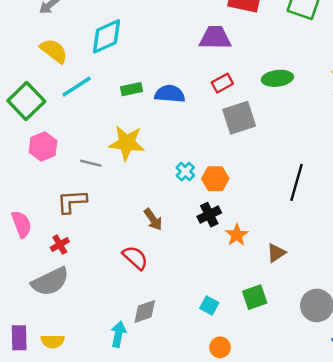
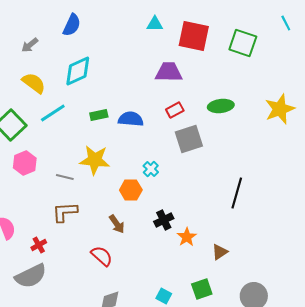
cyan cross: (185, 172) -> (151, 169), moved
orange hexagon: (215, 179) -> (131, 190), moved
brown L-shape: (72, 201) -> (65, 212), moved

